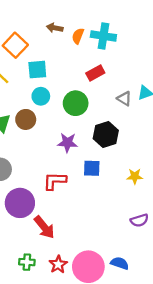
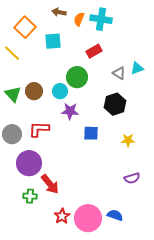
cyan square: (37, 70) -> (53, 41), moved
cyan circle: (41, 96) -> (60, 91), moved
black hexagon: (106, 135) -> (115, 104), moved
red L-shape: (55, 181) -> (39, 129), moved
green cross: (27, 262) -> (30, 196), moved

